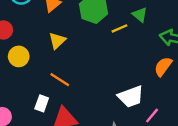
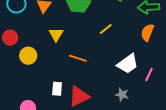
yellow line: (119, 28) -> (106, 29), moved
orange line: (60, 80) -> (78, 58), moved

